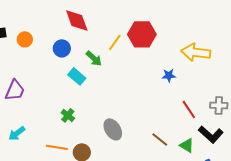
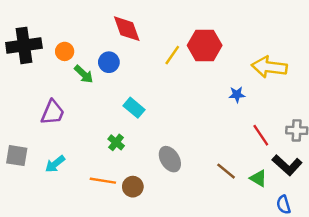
green arrow: (94, 58) -> (84, 74), moved
cyan rectangle: (77, 76) -> (134, 108), moved

